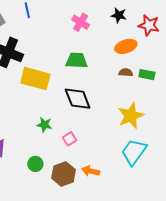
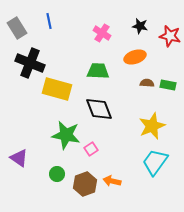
orange ellipse: (126, 46) -> (135, 57), moved
green star: (44, 125) -> (66, 135), size x1.8

